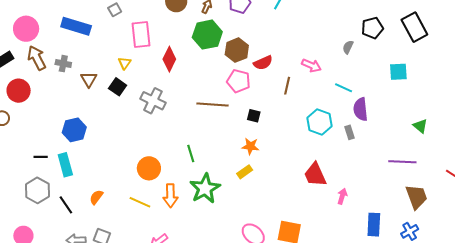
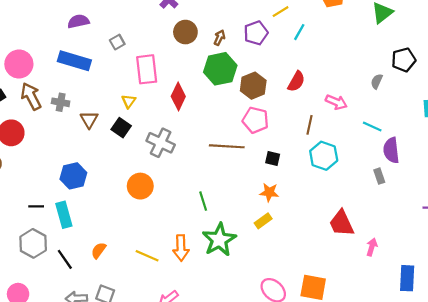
red semicircle: (263, 63) -> (296, 81), moved, turned -36
cyan hexagon: (320, 122) -> (324, 156), moved
orange circle: (149, 168) -> (140, 186), moved

